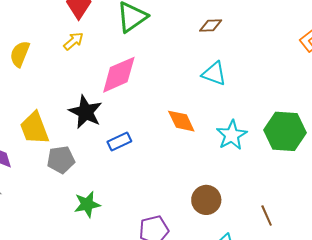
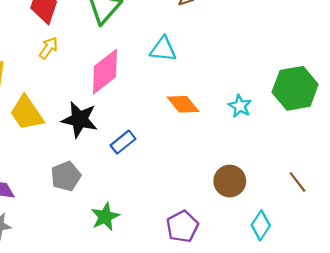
cyan triangle: (214, 74) -> (163, 49), moved
yellow trapezoid: (34, 128) -> (27, 113), moved
cyan star: (232, 135) -> (240, 106), size x0.7

